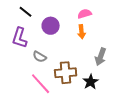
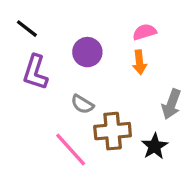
black line: (26, 12) -> (27, 29), moved
gray semicircle: (40, 57) -> (82, 104), moved

